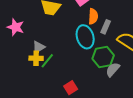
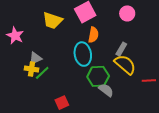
gray rectangle: (106, 27) -> (121, 49), moved
gray semicircle: (113, 70) -> (106, 90), turned 77

